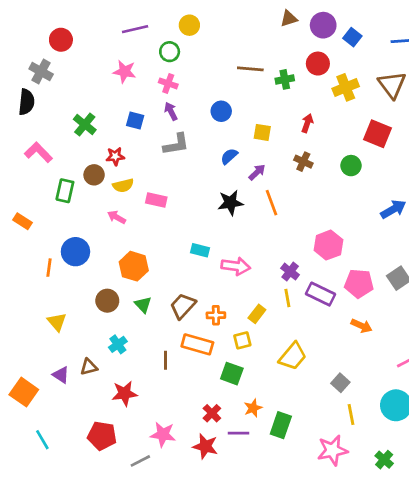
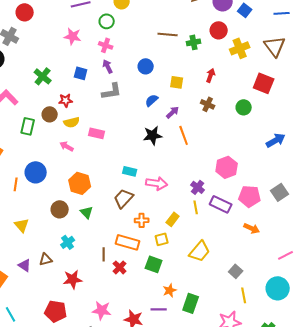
brown trapezoid: (183, 306) -> (124, 198), moved
red cross: (212, 413) -> (120, 267), moved

